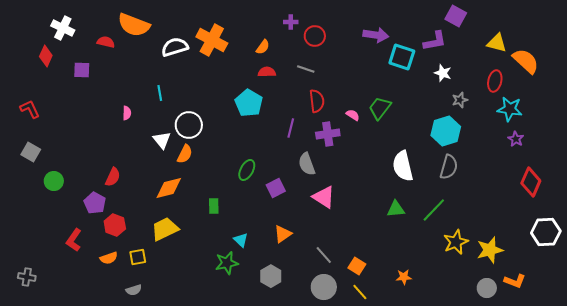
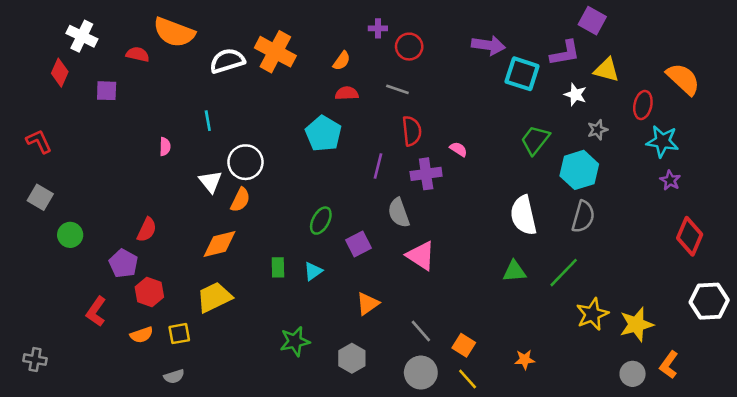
yellow triangle: (497, 43) -> (607, 70), moved
green trapezoid: (380, 108) -> (535, 140), moved
cyan triangle: (241, 240) -> (313, 271), moved, turned 42
orange L-shape: (515, 281) -> (669, 365), turned 105

